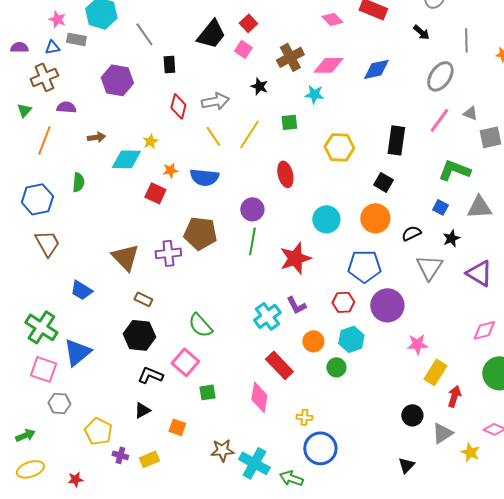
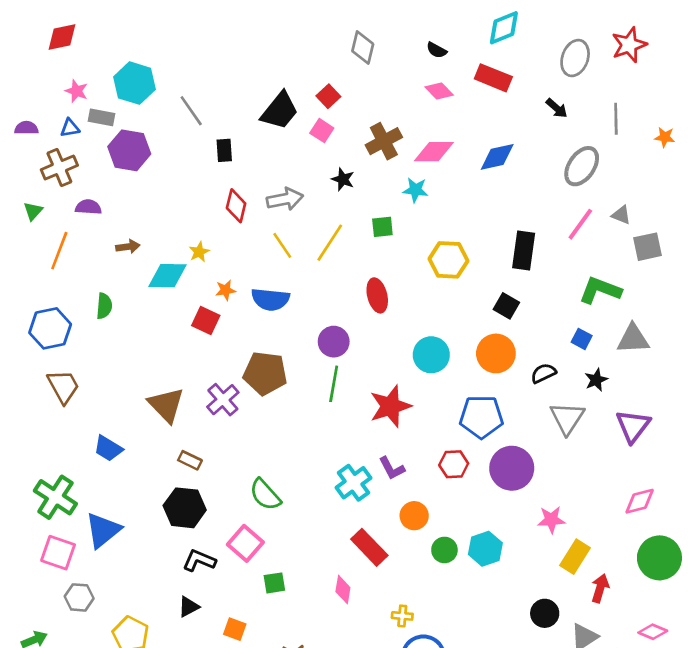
purple hexagon: (117, 80) -> (129, 150), moved
purple cross: (168, 253) -> (223, 400), turned -35
purple triangle: (479, 273) -> (633, 426), turned 36
cyan hexagon: (351, 339) -> (485, 549), moved
pink diamond: (259, 397) -> (343, 590), size x0.7

